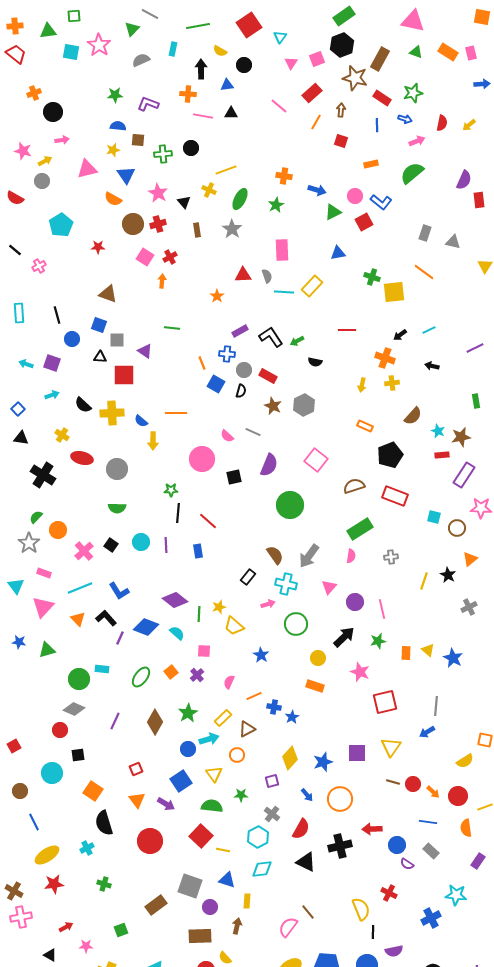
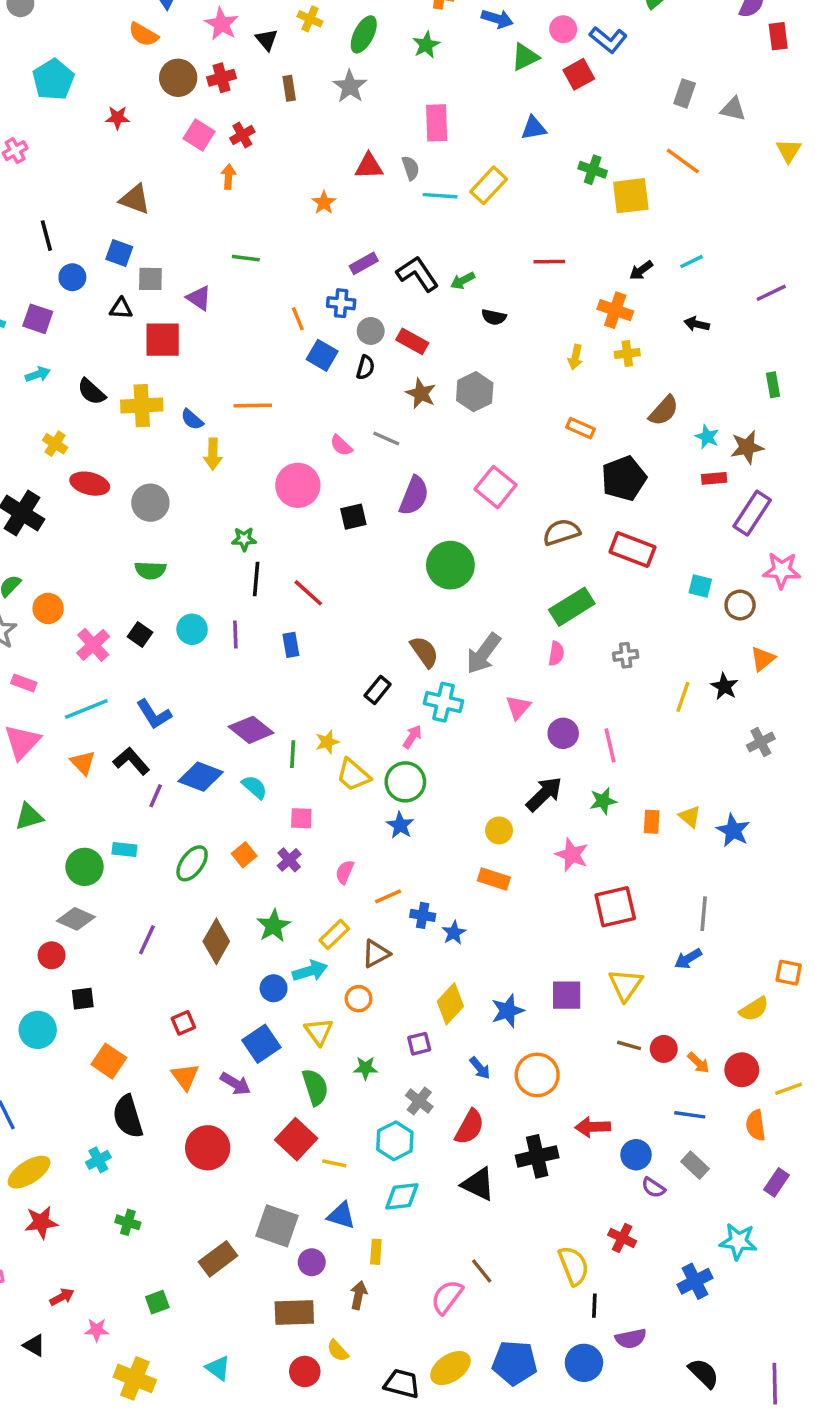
pink arrow: (268, 604) -> (412, 737), turned -40
green circle: (296, 624) -> (405, 782), moved
green semicircle: (212, 806) -> (315, 1087), turned 65

